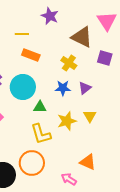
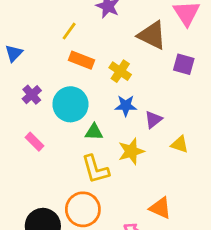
yellow line: (22, 34) -> (69, 31), turned -56
yellow cross: (69, 63) -> (120, 71), moved
purple triangle: (85, 88) -> (153, 120), moved
yellow triangle: (90, 116) -> (180, 144), moved, turned -40

